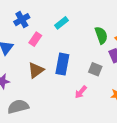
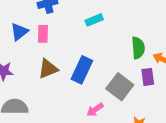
pink rectangle: (35, 39) -> (43, 34), moved, turned -48
gray square: (95, 69) -> (120, 87), size x1.5

